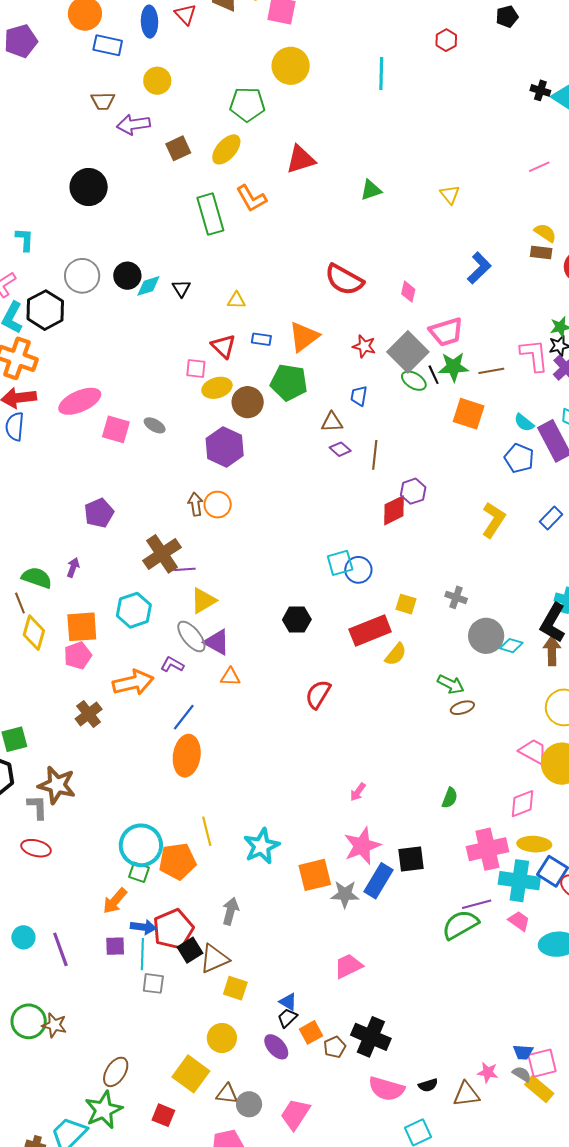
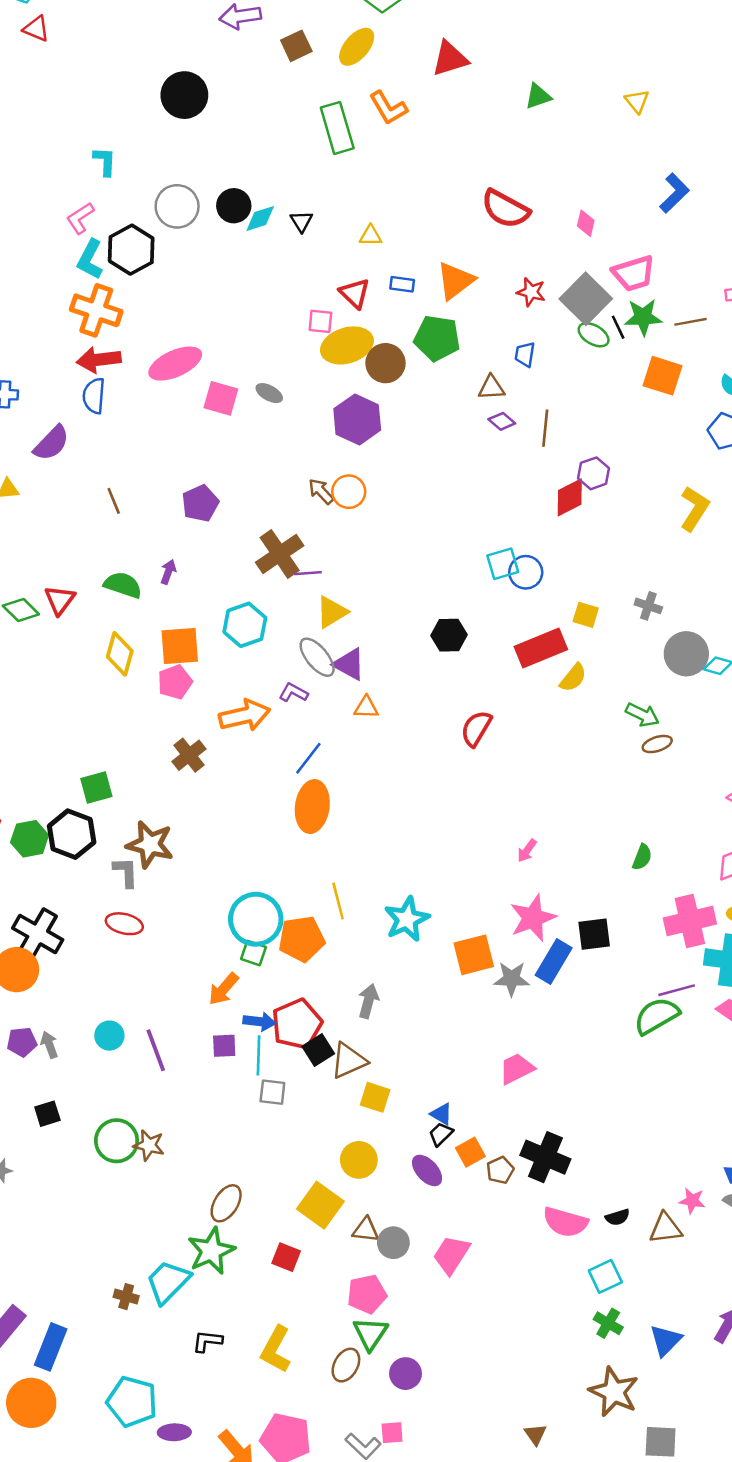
yellow ellipse: (217, 388) -> (347, 345), size x1.4
brown arrow: (195, 504) -> (321, 491), turned -35
brown line: (20, 603) -> (114, 501), moved

